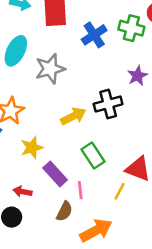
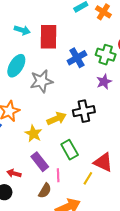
purple star: (137, 76) -> (104, 82), moved
yellow star: (32, 148) -> (33, 134), moved, turned -30

